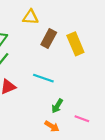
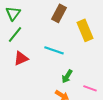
yellow rectangle: (75, 44) -> (85, 30), moved

